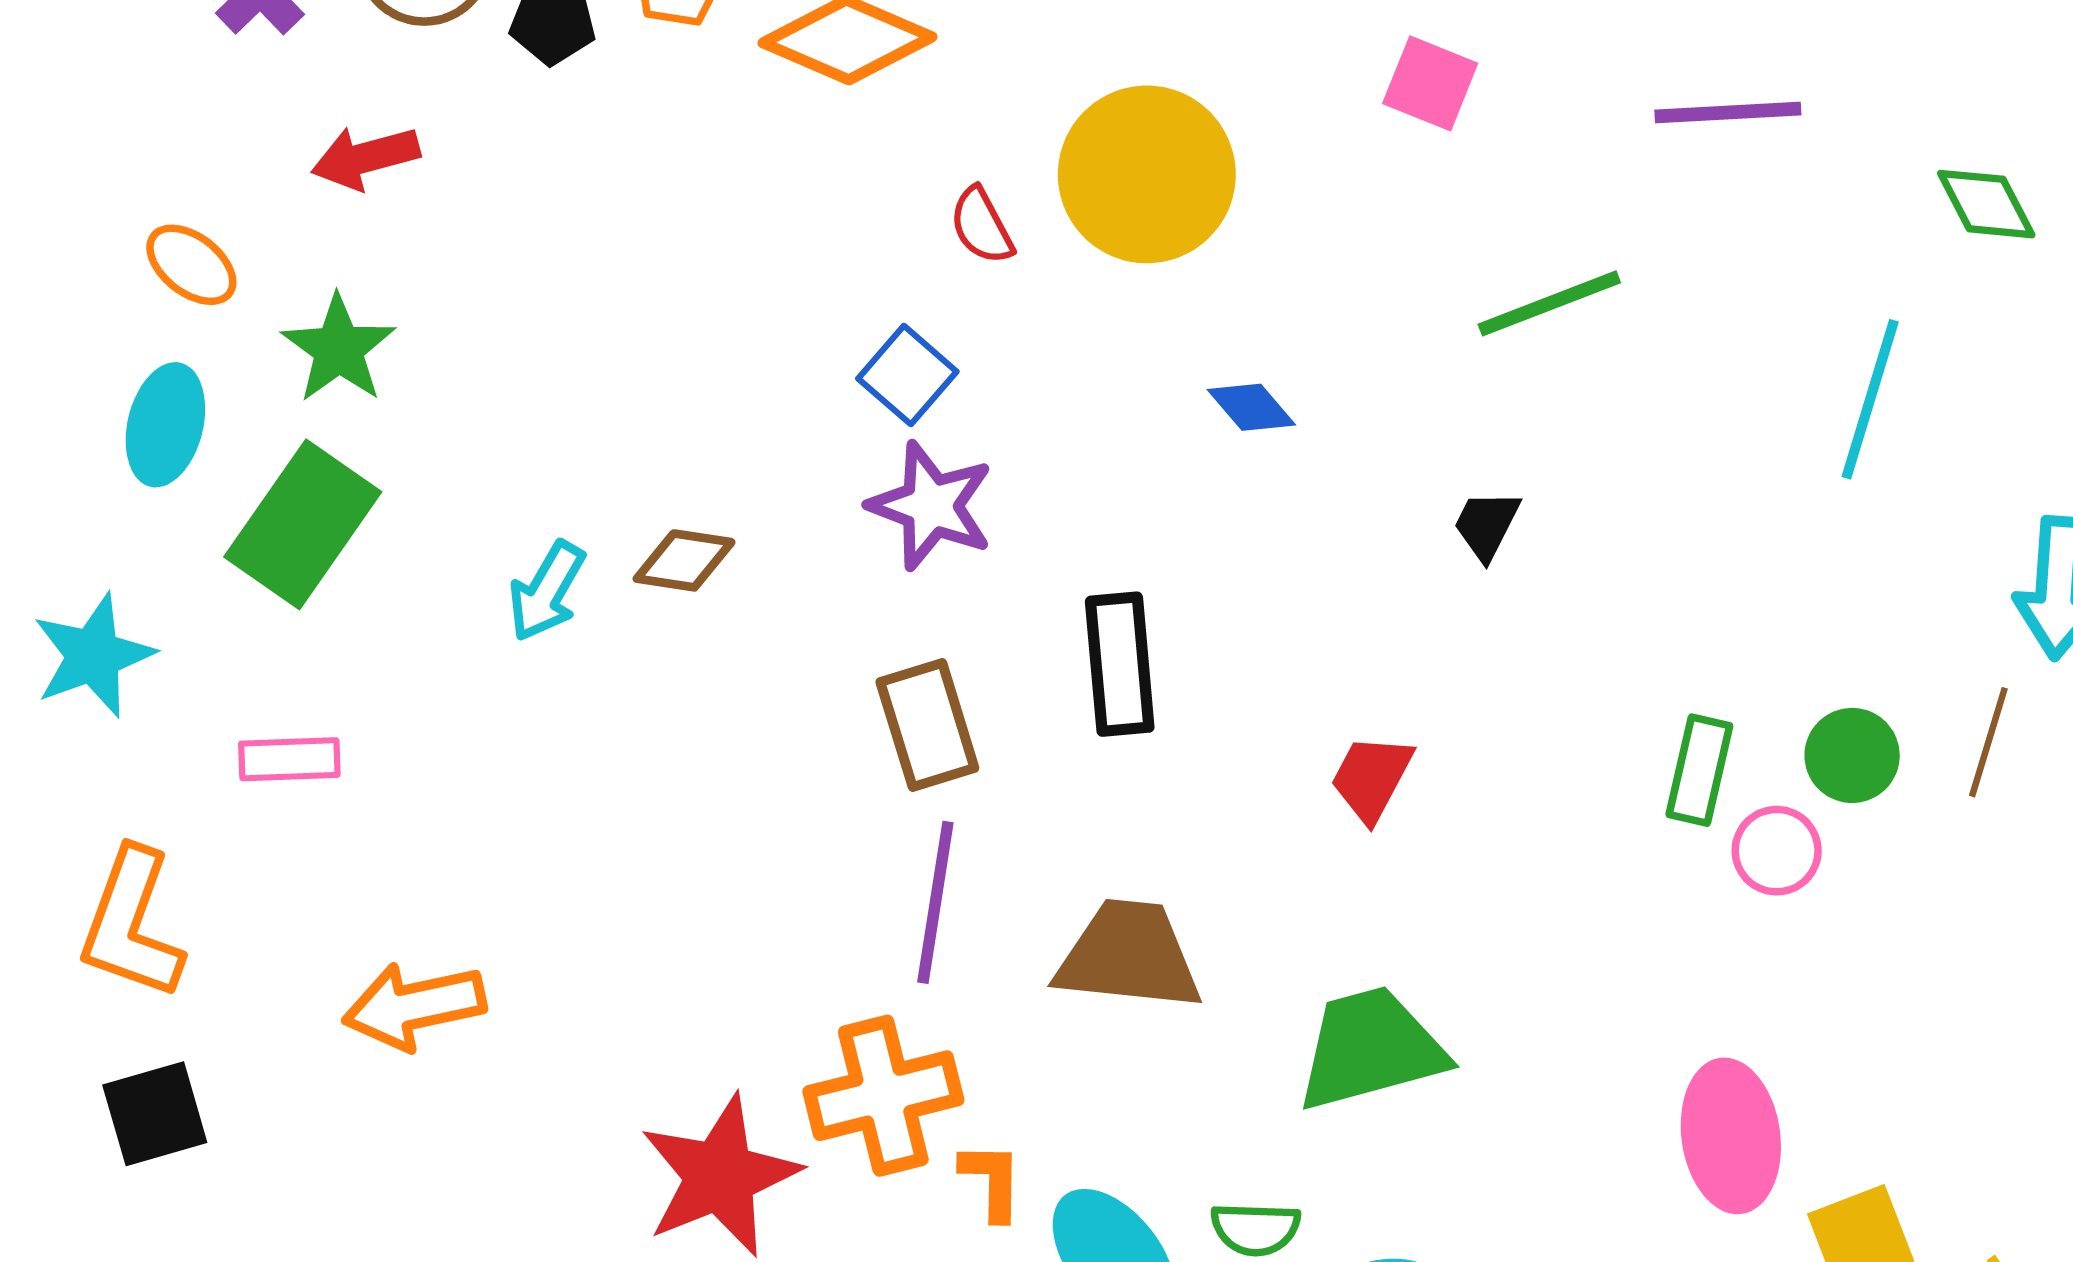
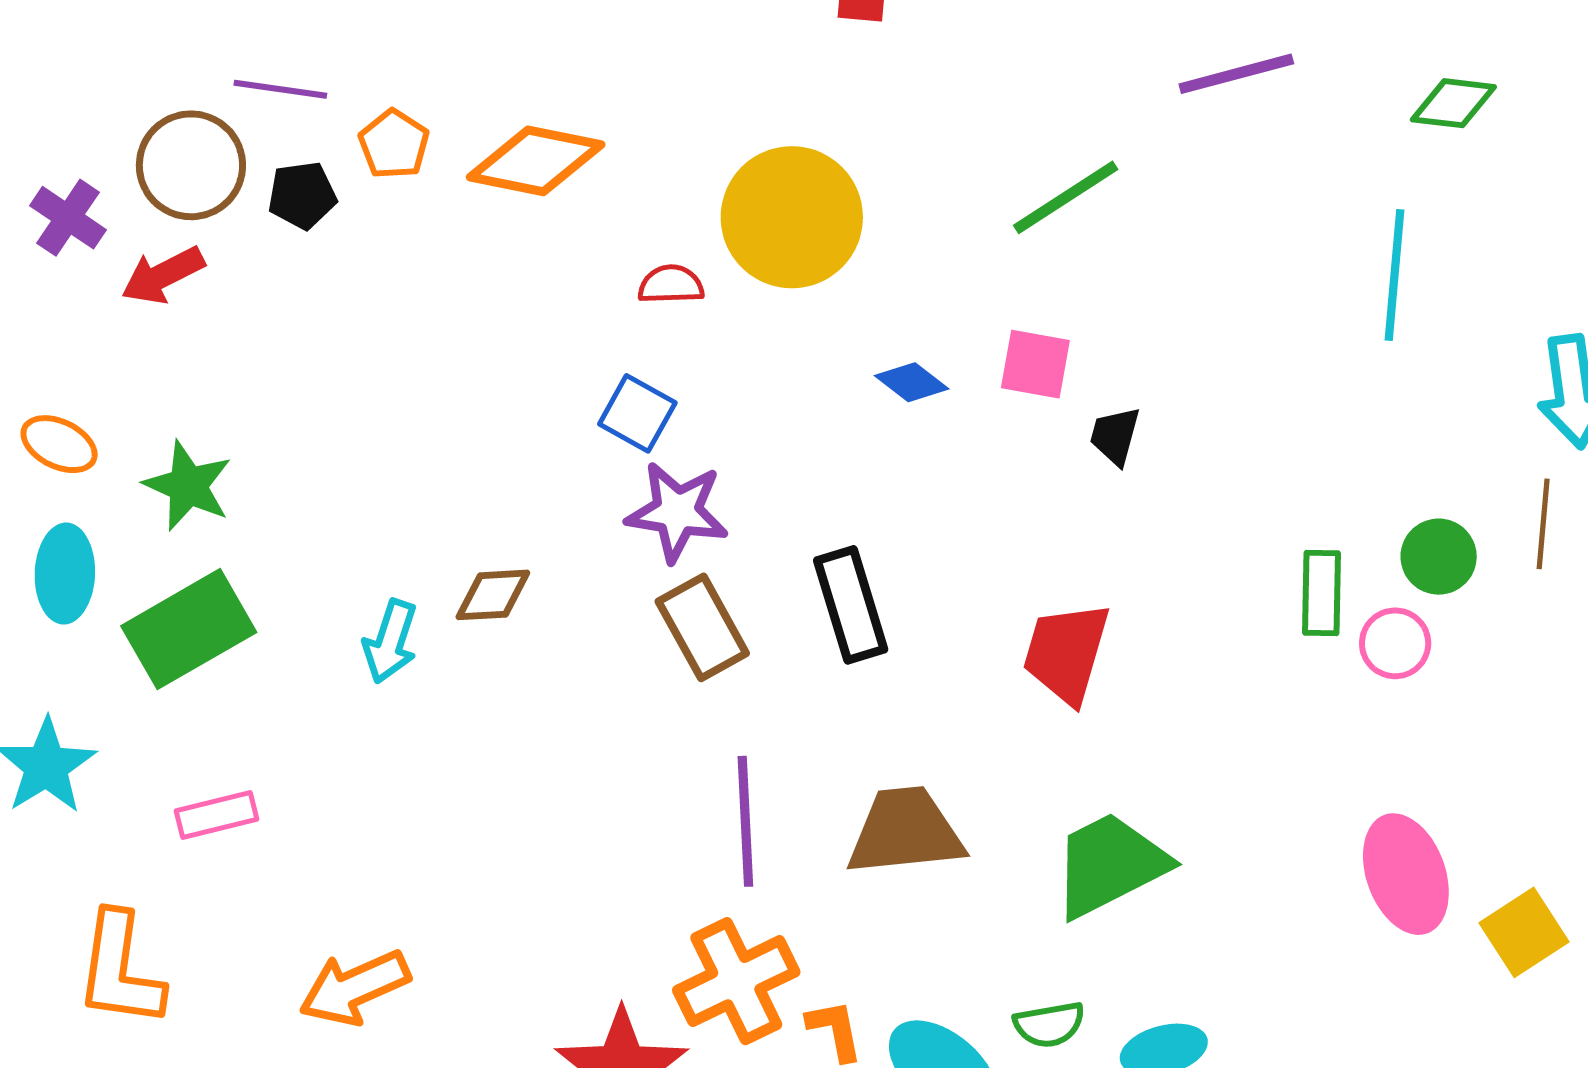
pink square: (1430, 83) -> (1035, 364), moved
red arrow: (365, 158) -> (163, 275), moved
green diamond: (1986, 204) -> (1453, 103), turned -44
red semicircle: (982, 226) -> (671, 284), turned 128
green line: (1549, 303) -> (1066, 197), moved
green rectangle: (303, 524) -> (189, 629), turned 37
brown rectangle: (927, 725) -> (702, 627), moved
red trapezoid: (1372, 778) -> (1066, 653), size x1.4

